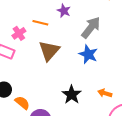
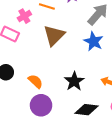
orange semicircle: (22, 103) -> (35, 81), moved

